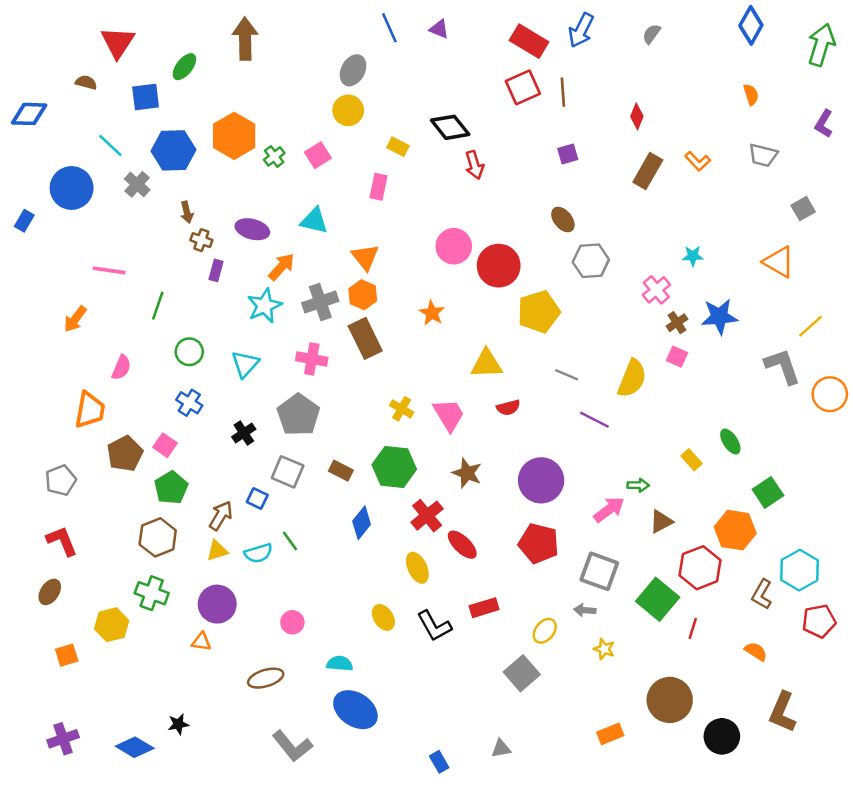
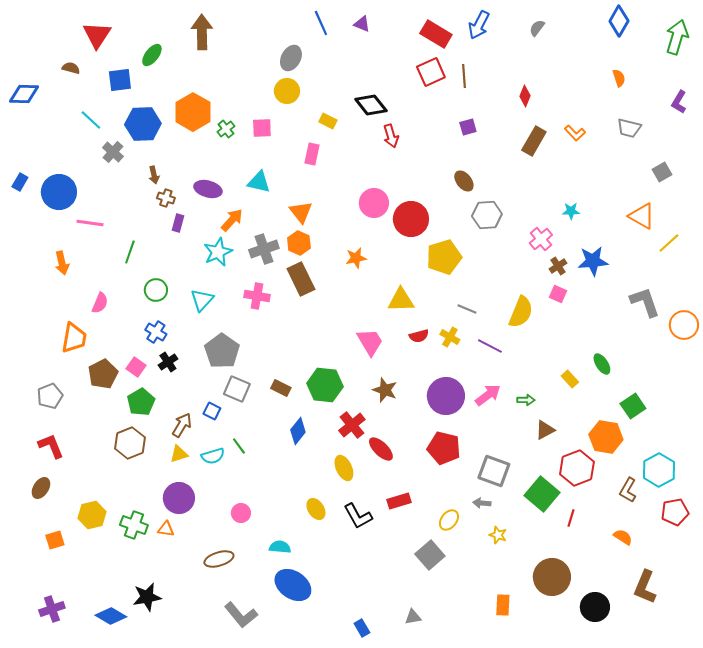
pink square: (318, 155) -> (262, 128), turned 30
blue circle: (72, 188) -> (59, 192), moved
orange star: (432, 313) -> (356, 258), turned 30
orange arrow: (75, 319) -> (62, 263), turned -50
yellow line: (810, 326) -> (669, 243), moved
yellow cross: (402, 409) -> (450, 337), moved
gray pentagon: (298, 415) -> (222, 351), moved
black cross: (244, 433) -> (168, 362), moved
pink arrow: (609, 509) -> (488, 395), moved
green cross: (152, 593) -> (134, 525), moved
black star: (178, 724) -> (147, 597), size x1.6
orange rectangle: (610, 734) -> (503, 605), turned -65

